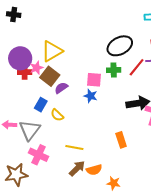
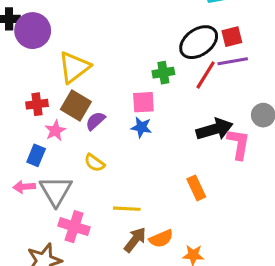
black ellipse: (120, 46) -> (199, 42), moved
purple circle: (20, 58) -> (33, 31), moved
pink star: (37, 68) -> (55, 131), moved
green cross: (114, 70) -> (163, 73), moved
blue rectangle: (41, 105) -> (36, 155), moved

